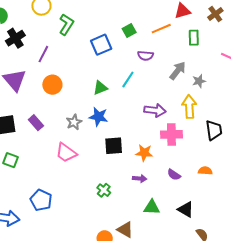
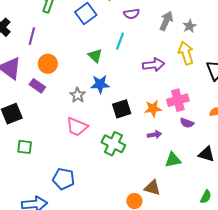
green triangle: (100, 88) -> (95, 56), turned -42
purple rectangle: (36, 123) -> (37, 86), moved
pink cross: (171, 134) -> (178, 100), moved
green cross: (104, 190) -> (113, 144), moved, size x1.6

